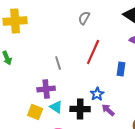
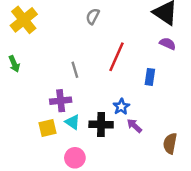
gray semicircle: (84, 18) -> (93, 16), moved
yellow cross: (15, 21) -> (24, 20), turned -35
yellow square: (35, 112) -> (48, 128), turned -35

